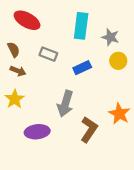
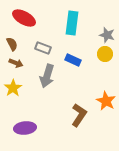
gray star: (110, 37) -> (107, 35), moved
blue rectangle: (82, 68) -> (73, 60), turned 49
gray arrow: (65, 104) -> (47, 76), moved
purple ellipse: (37, 132) -> (25, 128), moved

